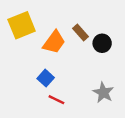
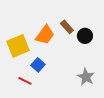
yellow square: (22, 25) -> (18, 46), moved
red line: (56, 100) -> (25, 81), moved

